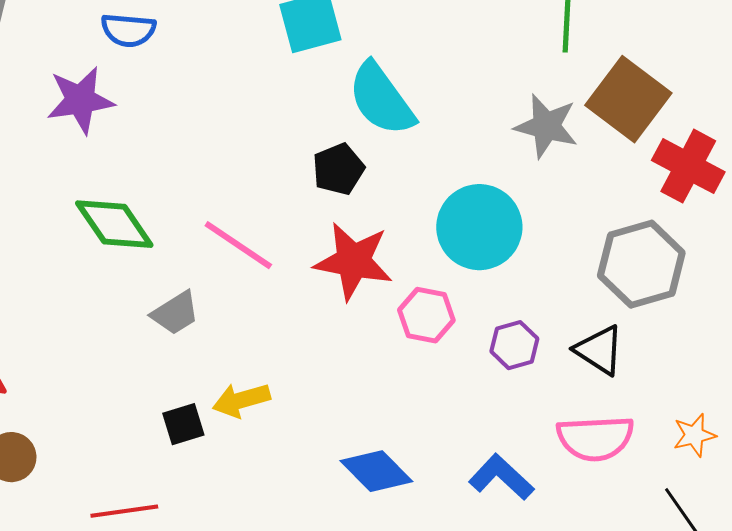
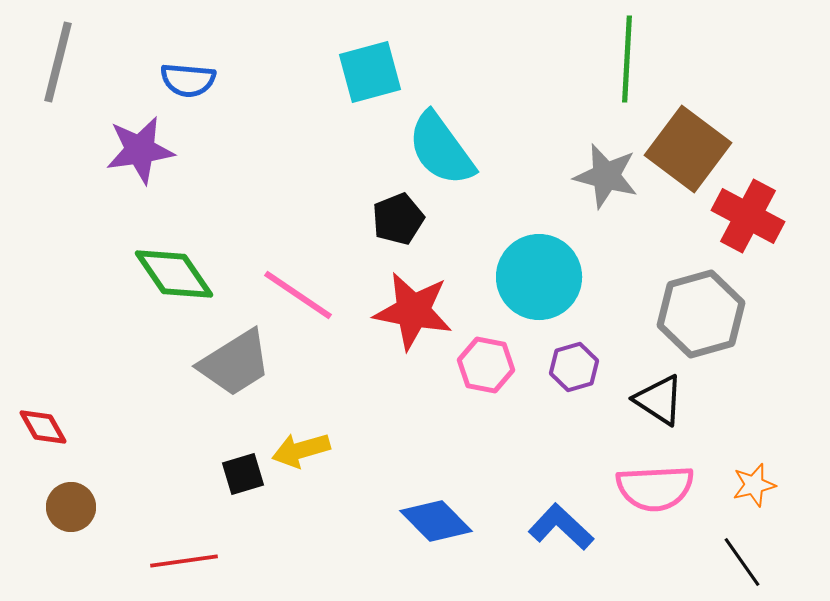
gray trapezoid: (175, 313) -> (235, 363), size x1.5
purple hexagon: (514, 345) -> (574, 367), moved

